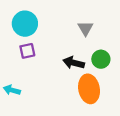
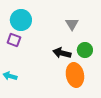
purple square: (27, 51) -> (14, 40), moved, turned 32

